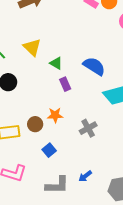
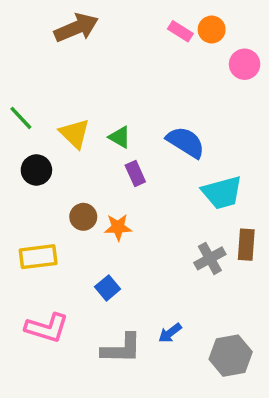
yellow triangle: (32, 47) -> (75, 134), moved
brown circle: (35, 124) -> (83, 217), moved
gray cross: (88, 128) -> (210, 258), moved

